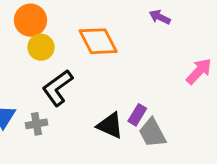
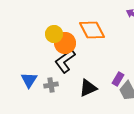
orange circle: (30, 20) -> (65, 43), moved
black triangle: (110, 125) -> (88, 88), moved, turned -48

